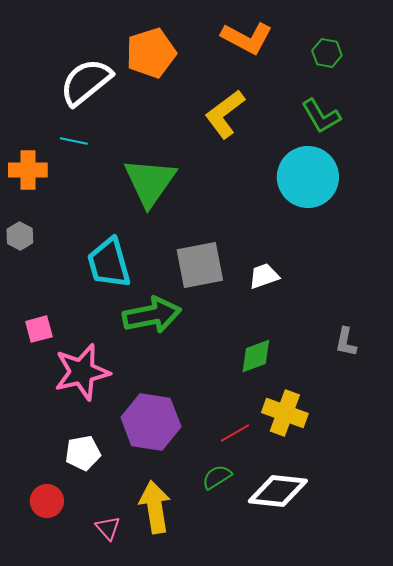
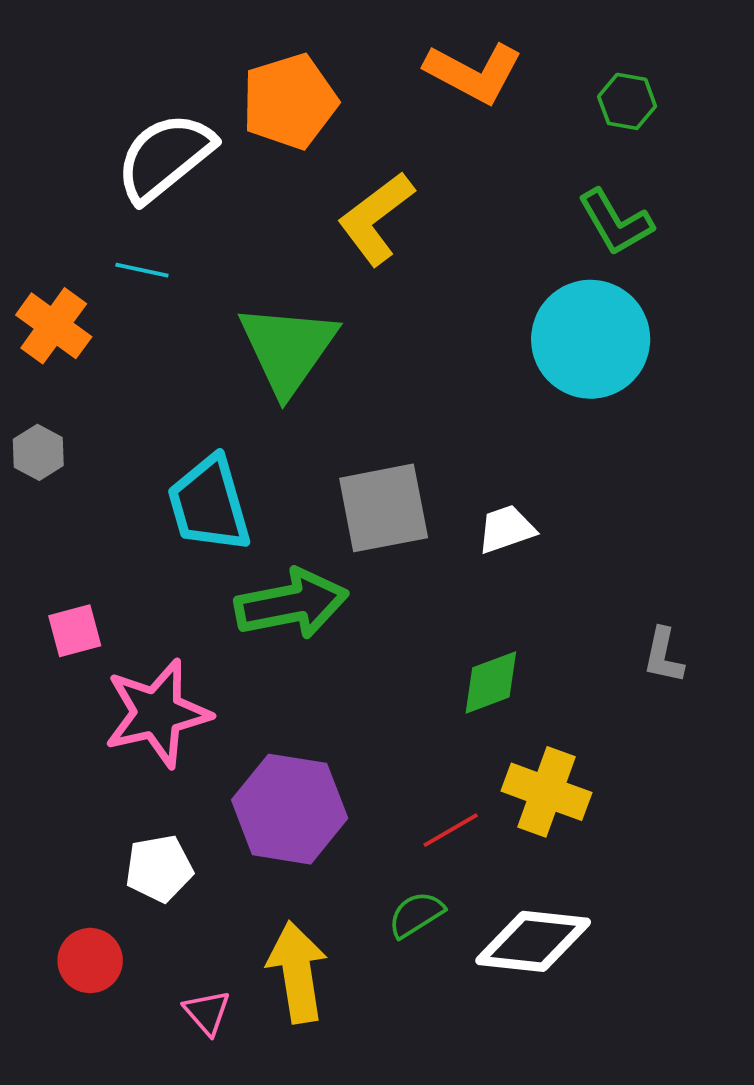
yellow L-shape: (225, 114) -> (376, 218), moved
orange cross: (28, 170) -> (54, 326), turned 36

